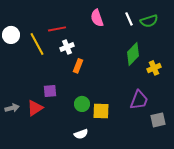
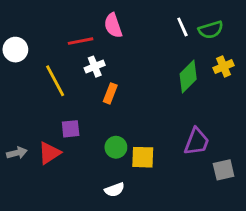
pink semicircle: (97, 18) -> (113, 25), moved
yellow line: (37, 44) -> (55, 81), moved
yellow cross: (154, 68) -> (224, 67), moved

